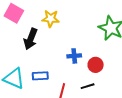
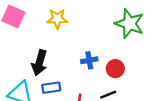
black arrow: (31, 39) -> (39, 63), moved

